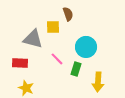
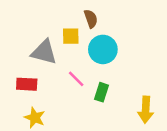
cyan circle: (86, 47) -> (103, 49), moved
yellow arrow: (98, 82) -> (146, 110), moved

